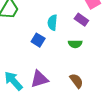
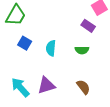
cyan semicircle: (52, 23) -> (51, 48), moved
blue square: (38, 40) -> (25, 43), moved

